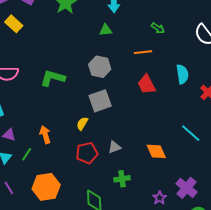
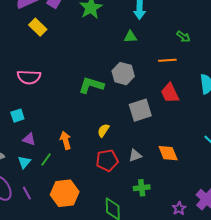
green L-shape: (53, 78) -> (91, 85), moved
gray square: (100, 101) -> (140, 110), moved
orange diamond: (156, 151) -> (168, 153), moved

